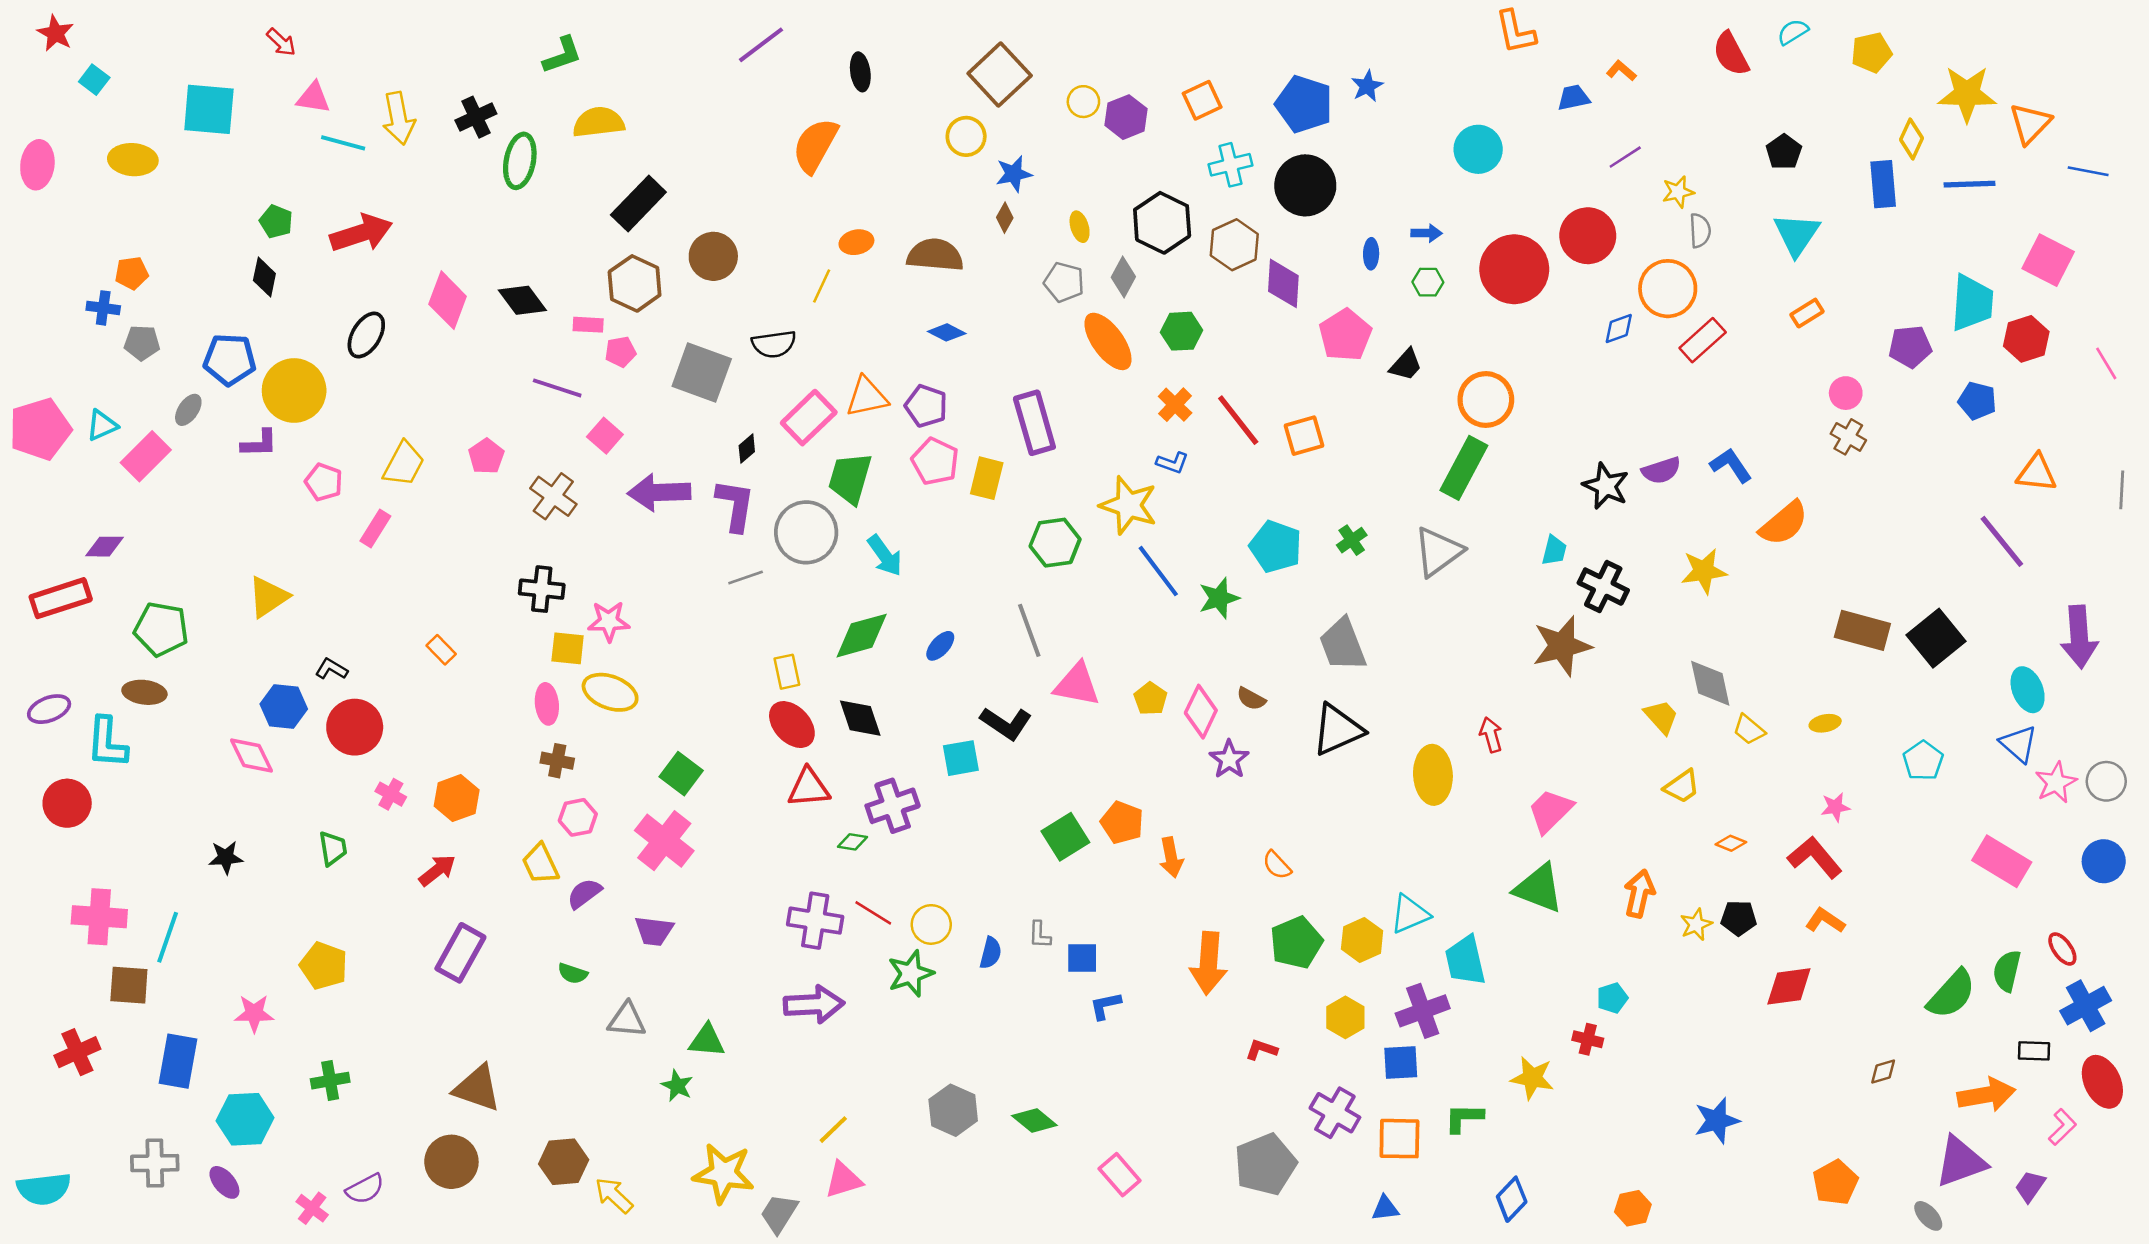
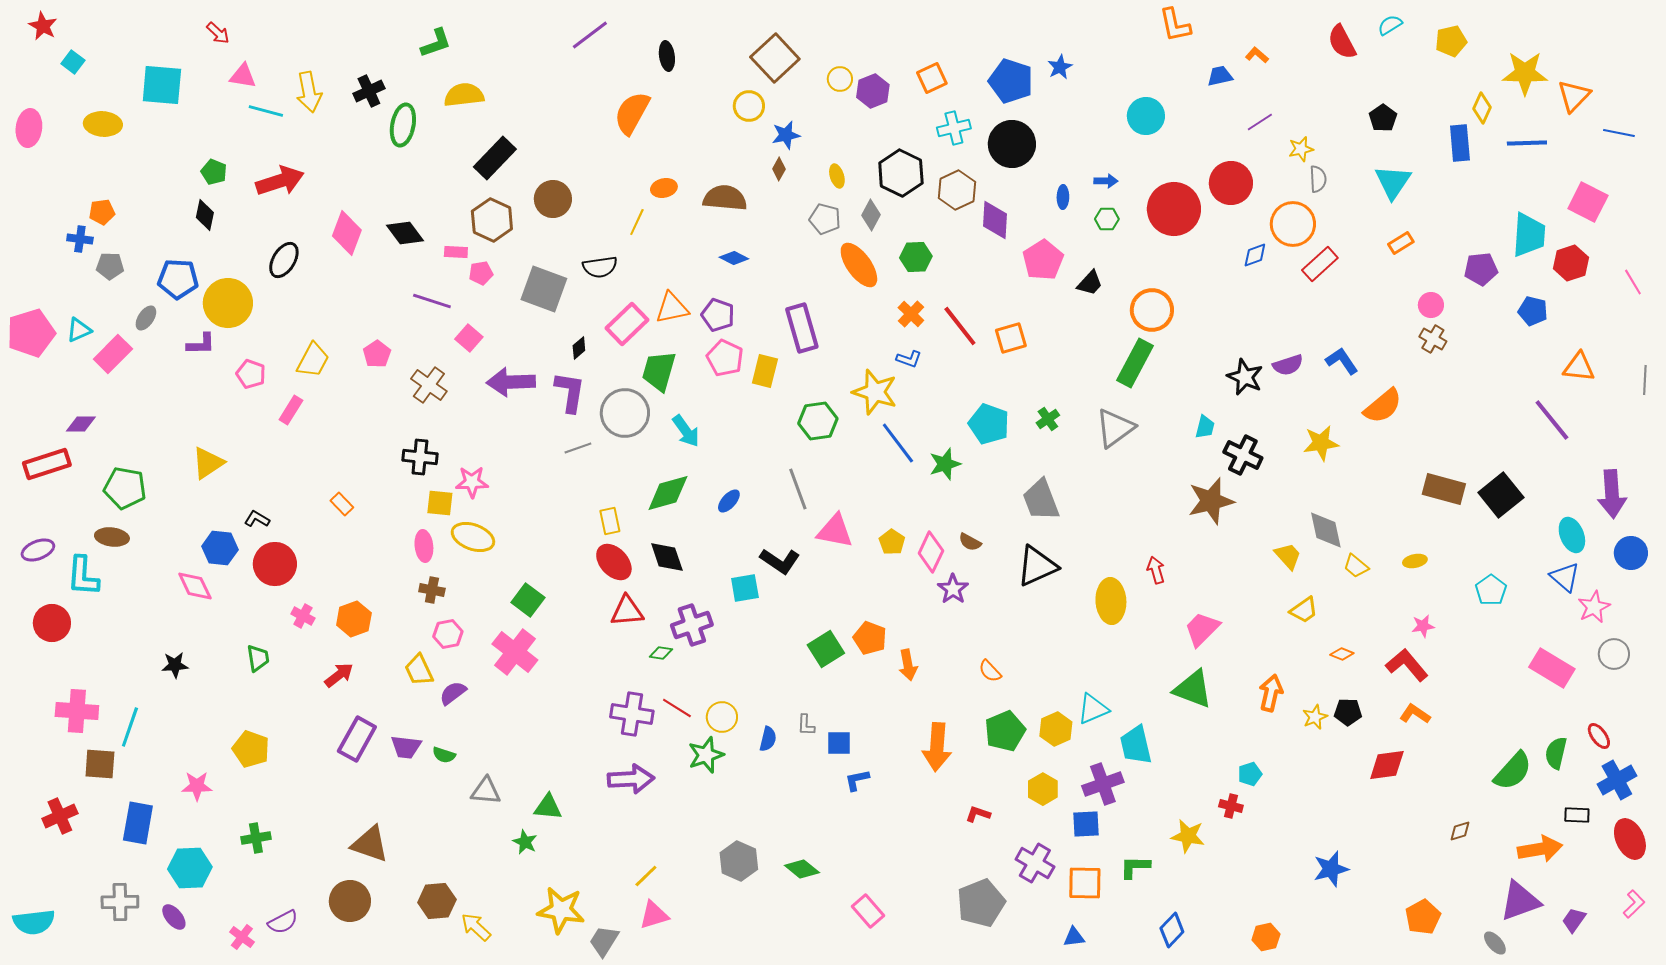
gray circle: (2106, 781) -> (1614, 654), moved
blue circle: (2104, 861) -> (1631, 553), moved
purple trapezoid: (654, 931) -> (406, 747), moved
pink L-shape: (2062, 1127) -> (1634, 904), moved

